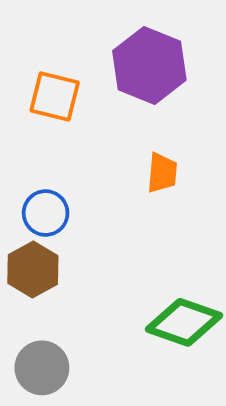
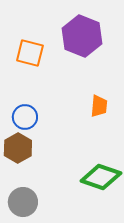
orange trapezoid: (162, 173) -> (99, 106), moved

